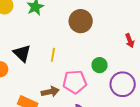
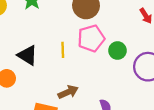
pink pentagon: (75, 82) -> (91, 38), moved

